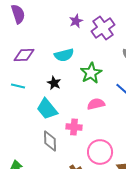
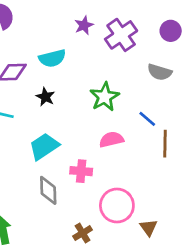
cyan semicircle: (64, 55) -> (52, 58), moved
black star: (54, 83) -> (45, 97), moved
cyan trapezoid: (47, 109) -> (44, 146), turned 95

